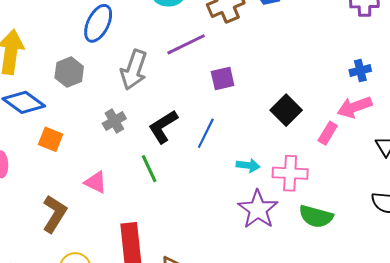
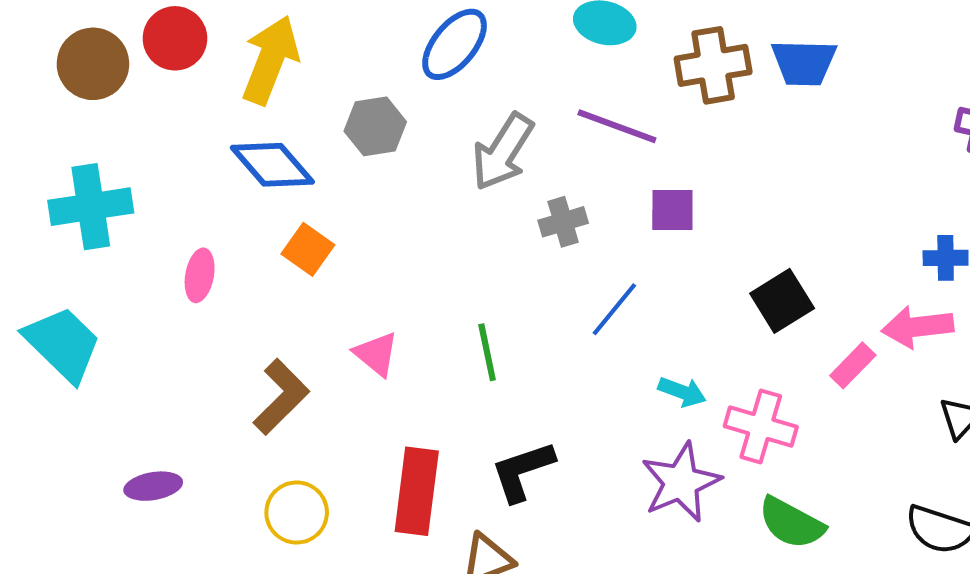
purple line: (186, 44) -> (617, 126), turned 33
gray cross: (114, 121) -> (563, 222), moved
black L-shape: (163, 127) -> (523, 471), moved

